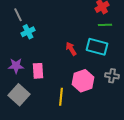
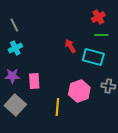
cyan cross: (28, 32) -> (15, 48), moved
red arrow: (71, 49) -> (70, 46), moved

